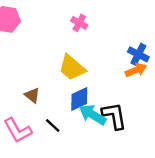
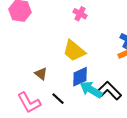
black L-shape: (114, 116) -> (109, 91), turned -35

